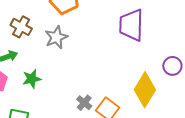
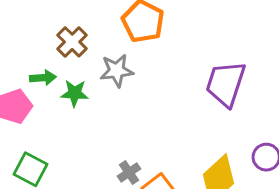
green star: (32, 79) -> (75, 93), moved

